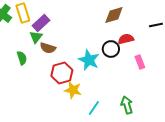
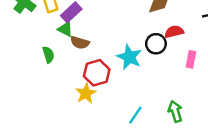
green triangle: (36, 37) -> (65, 29), turned -40
pink rectangle: (140, 62) -> (191, 59), turned 32
yellow star: (73, 90) -> (86, 93), moved, turned 30

